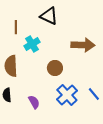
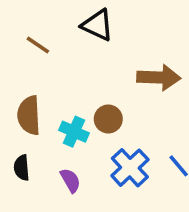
brown line: (16, 27) -> (38, 45), turned -56
cyan cross: (32, 44) -> (74, 132), moved, turned -35

